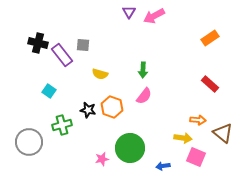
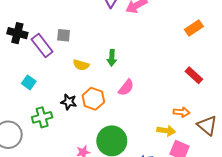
green arrow: (143, 70) -> (112, 58), moved

